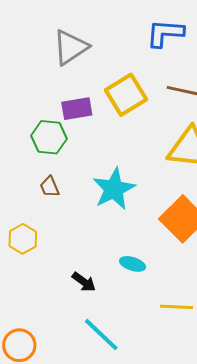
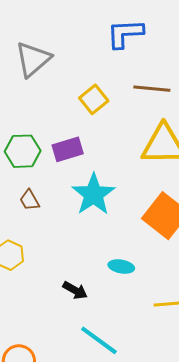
yellow square: (126, 95) -> (94, 99), size x0.7
purple rectangle: (77, 109) -> (68, 149), moved

